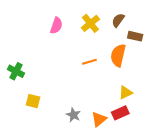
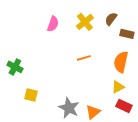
orange semicircle: (118, 55) -> (121, 62), moved
red rectangle: (120, 113) -> (124, 106), moved, turned 49
gray star: (73, 115) -> (69, 108), size x1.5

